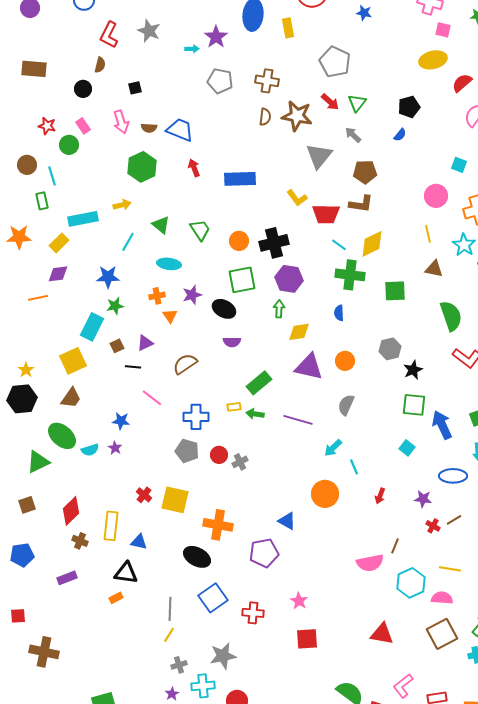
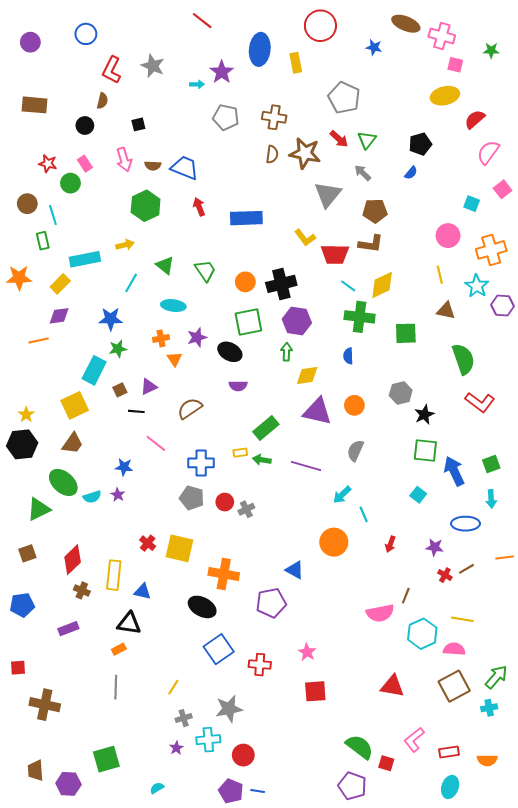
gray line: (170, 609) -> (116, 687), moved

